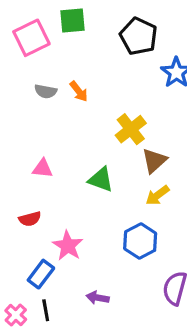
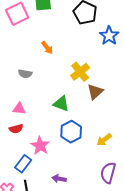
gray semicircle: (46, 91) -> (25, 74), moved
pink triangle: (43, 169) -> (19, 109), moved
yellow arrow: (157, 195) -> (104, 140), moved
blue hexagon: (140, 241) -> (71, 132), moved

